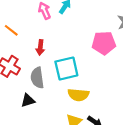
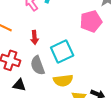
yellow semicircle: (78, 95) -> (63, 80), moved
black triangle: (28, 100) -> (19, 85), moved, turned 40

